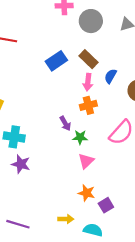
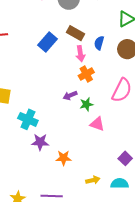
purple arrow: (65, 123) -> (70, 95), turned 112
cyan cross: (14, 137) -> (28, 119), turned 30
pink triangle: (86, 161) -> (97, 124), turned -42
orange star: (87, 193) -> (64, 158), moved

